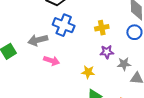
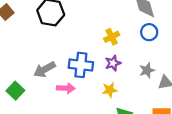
blue cross: (64, 25) -> (81, 65), moved
purple star: (107, 52) -> (113, 63), moved

